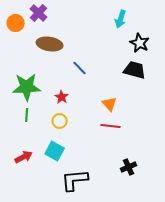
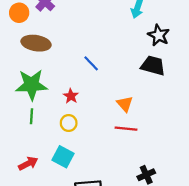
brown ellipse: (50, 44) -> (36, 43), moved

